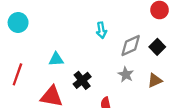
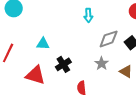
cyan arrow: (101, 30) -> (88, 15), moved
brown triangle: (155, 80) -> (126, 71), turned 48

